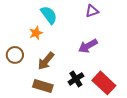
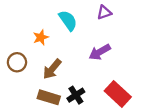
cyan semicircle: (49, 15) -> (68, 20), moved
black cross: (76, 79) -> (76, 95), moved

